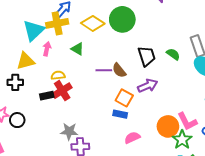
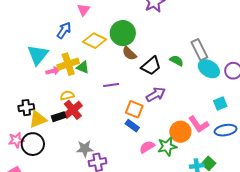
yellow cross: (57, 23) -> (68, 64), moved
pink arrow: (47, 49) -> (53, 71), turned 72
black trapezoid: (147, 56) -> (151, 66), turned 75
yellow triangle: (25, 61) -> (38, 119), moved
brown semicircle: (119, 70) -> (129, 53), moved
blue rectangle: (120, 114) -> (132, 126), turned 32
black circle: (17, 120) -> (33, 144), size x1.5
green star: (182, 140) -> (167, 146), moved, turned 30

